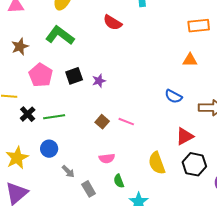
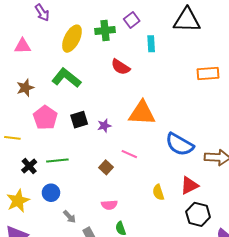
orange triangle: (190, 60) -> (142, 113), moved, size x1.8
blue semicircle: (173, 96) -> (180, 144), size x1.6
black cross: (28, 114) -> (29, 166), moved
pink line: (126, 122) -> (129, 154), moved
yellow semicircle: (157, 163) -> (158, 192), moved, size x0.7

